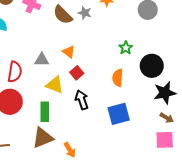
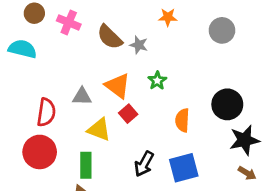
gray star: (85, 13) -> (139, 45), moved
green star: (126, 48) -> (157, 81), moved
orange triangle: (69, 52) -> (118, 86), size x1.5
black arrow: (82, 100) -> (144, 164), moved, turned -132

